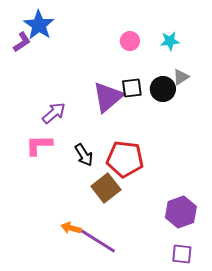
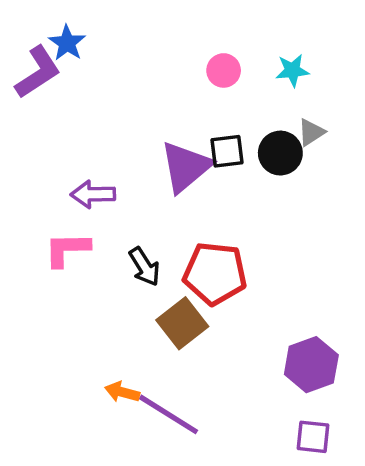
blue star: (39, 25) -> (67, 43), size x0.7
purple L-shape: (22, 42) -> (38, 72), size x1.5
purple arrow: (54, 113) -> (93, 194), turned -140

